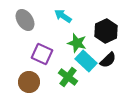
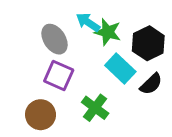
gray ellipse: (25, 20) -> (55, 39), moved
green star: (77, 43) -> (108, 32), moved
cyan rectangle: (86, 61) -> (120, 68), moved

